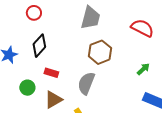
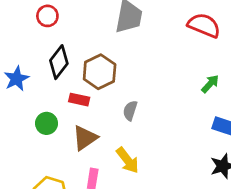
brown hexagon: (100, 52) -> (100, 72), moved
gray semicircle: (86, 83) -> (130, 111), size x0.6

